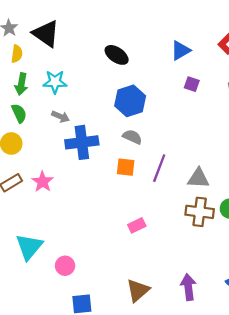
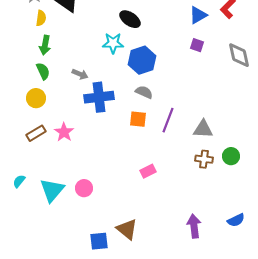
blue triangle: (181, 50) -> (198, 15), moved
cyan star: (55, 82) -> (113, 43), moved
brown cross: (200, 212) -> (204, 159), size x0.7
pink circle: (65, 266) -> (84, 188), moved
brown triangle: (138, 290) -> (127, 229), moved, turned -40

